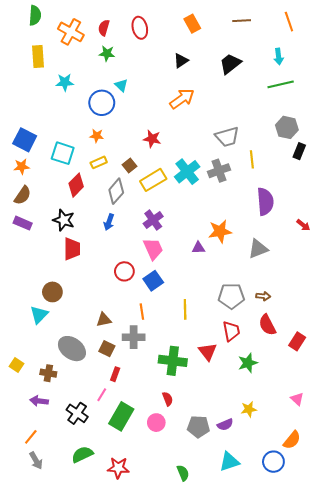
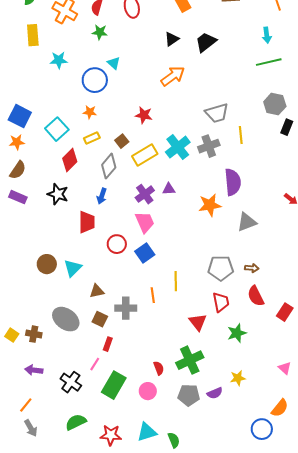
black trapezoid: (230, 64) -> (206, 42), moved
cyan square: (63, 153) -> (57, 129), turned 30
purple semicircle: (265, 202) -> (233, 182), moved
purple triangle: (198, 248) -> (169, 189), moved
red trapezoid: (72, 249) -> (87, 222), moved
orange line: (142, 312) -> (153, 295), moved
cyan triangle: (39, 315) -> (73, 268), moved
green cross: (173, 361) -> (190, 360), moved, turned -32
brown cross: (48, 373) -> (34, 334), moved
cyan triangle: (229, 462) -> (147, 432), moved

